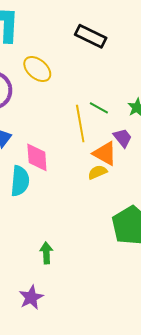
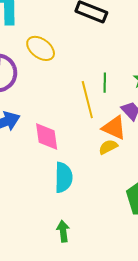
green line: (99, 108) -> (105, 83), turned 66
cyan semicircle: (20, 181) -> (63, 177), moved

